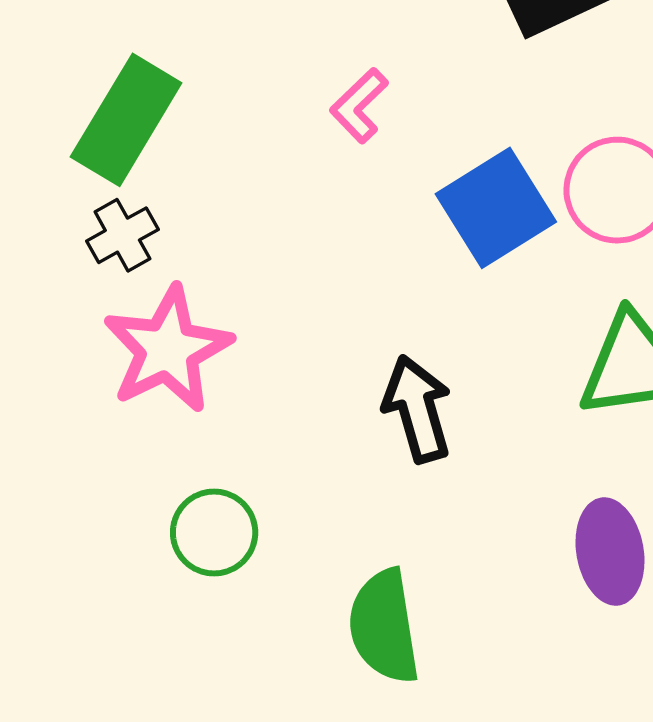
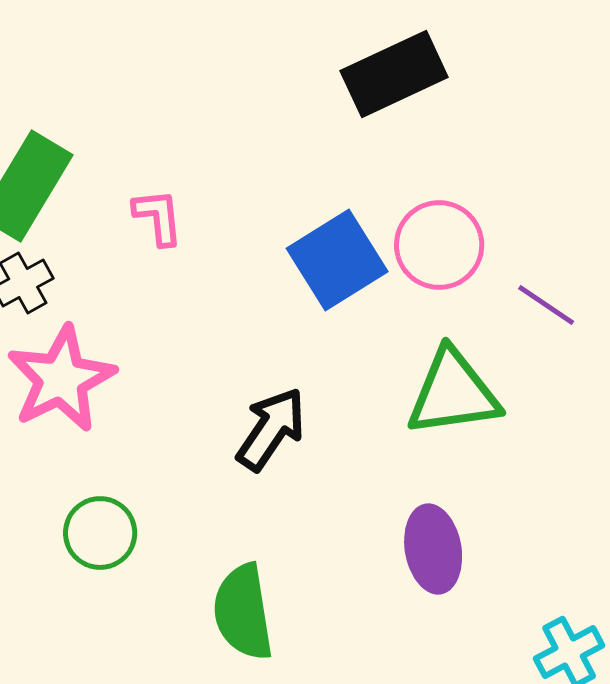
pink L-shape: (359, 106) -> (158, 217), moved, turned 128
black arrow: (417, 409) -> (271, 429), turned 50

